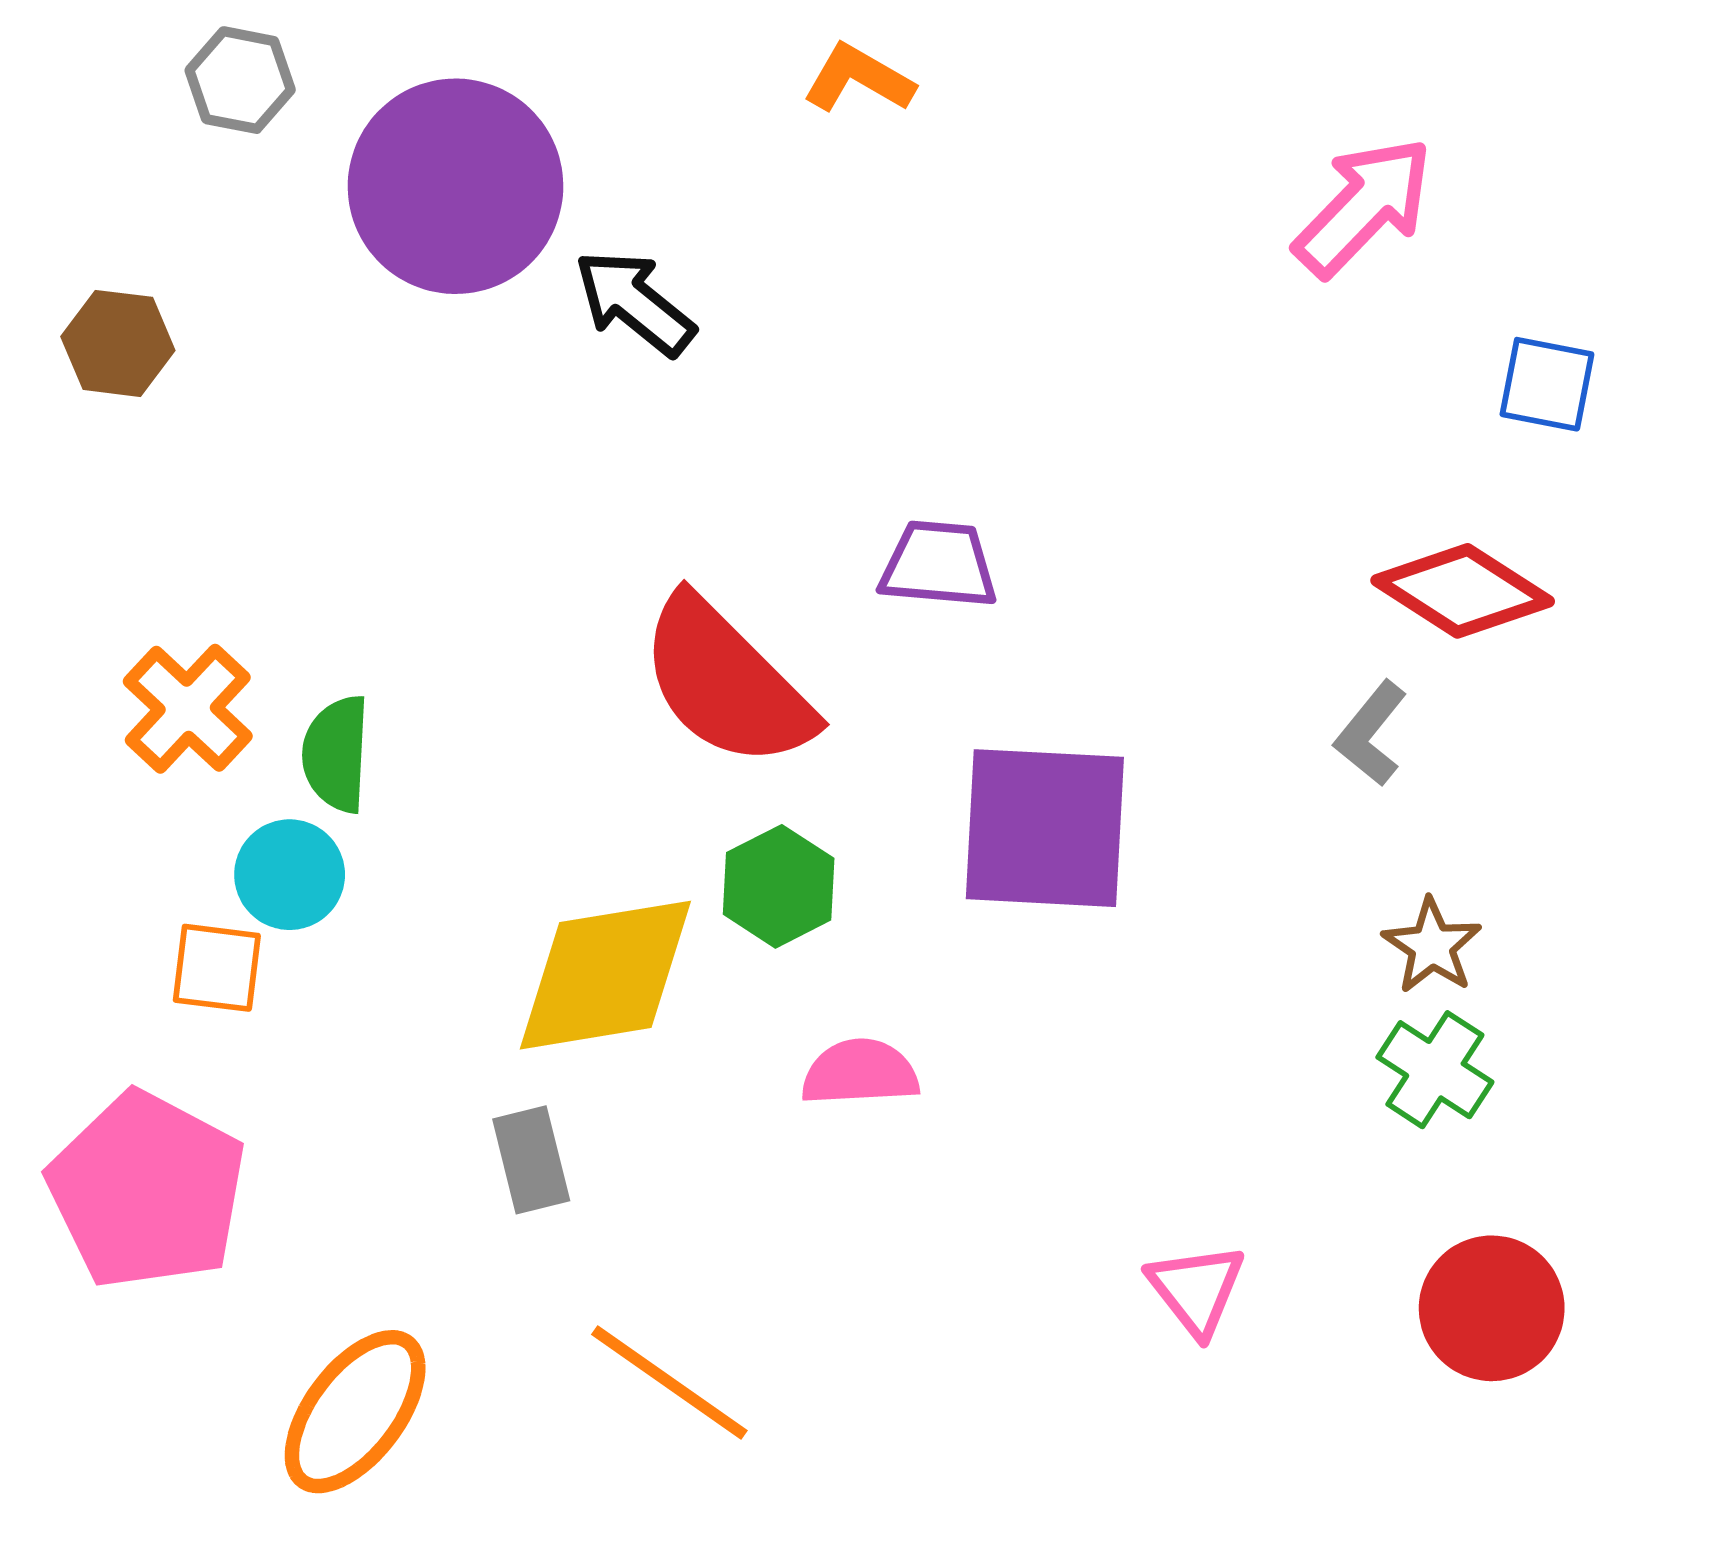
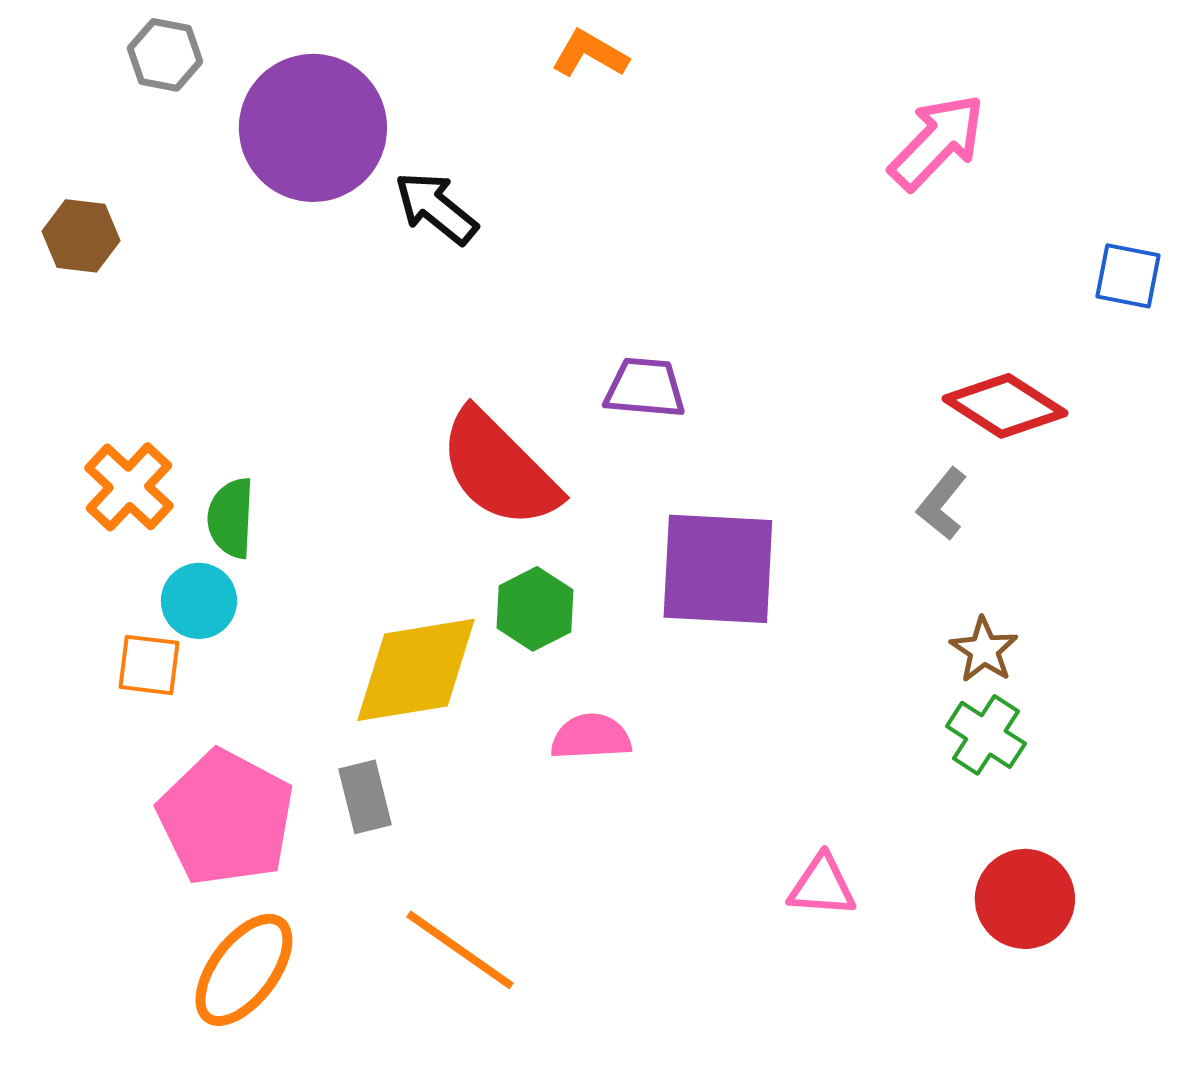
blue square: (1547, 384) -> (1128, 276), moved
pink pentagon: (147, 1190) -> (226, 818), moved
pink triangle: (1196, 1289) -> (822, 886), turned -48

